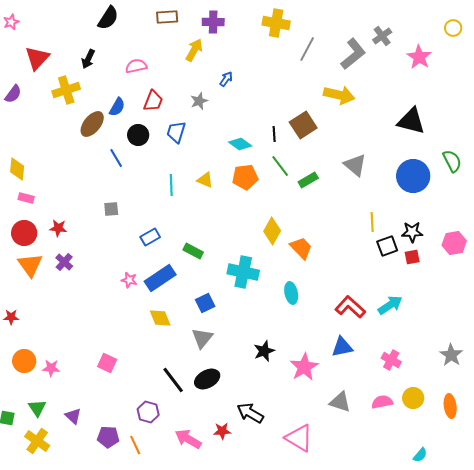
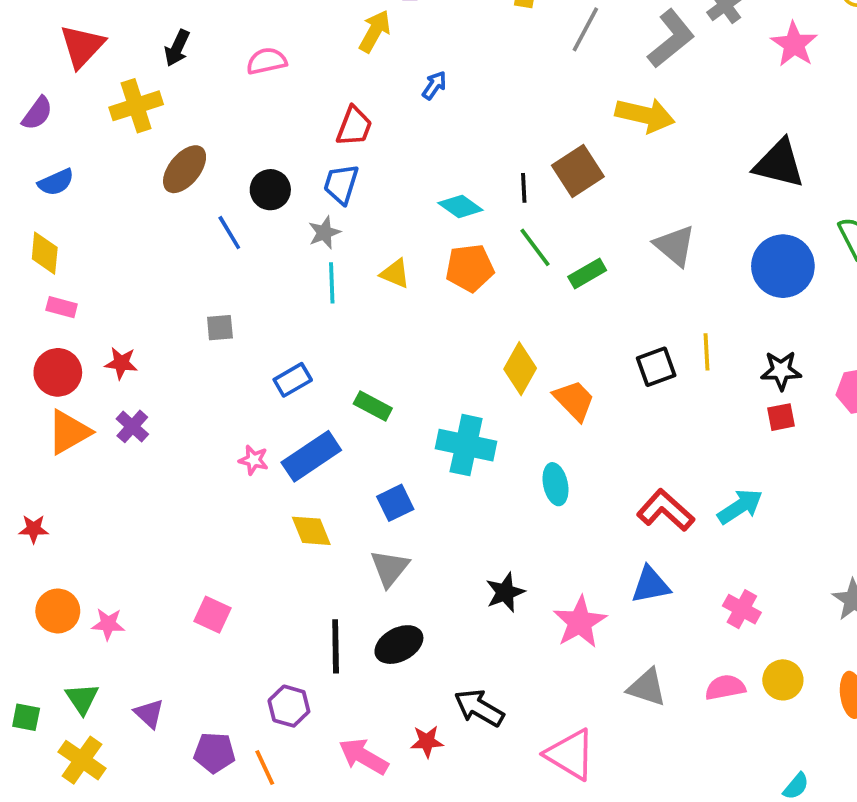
red trapezoid: (153, 101) -> (354, 126), moved
gray star: (199, 101) -> (324, 233), moved
blue semicircle: (117, 107) -> (56, 182), moved, turned 36
black square: (387, 246) -> (656, 367), moved
orange triangle: (30, 265) -> (69, 432), turned 36
black line: (173, 380) -> (336, 646), turned 36

